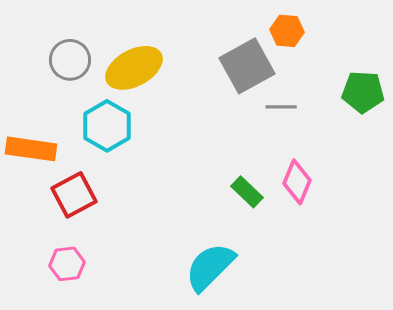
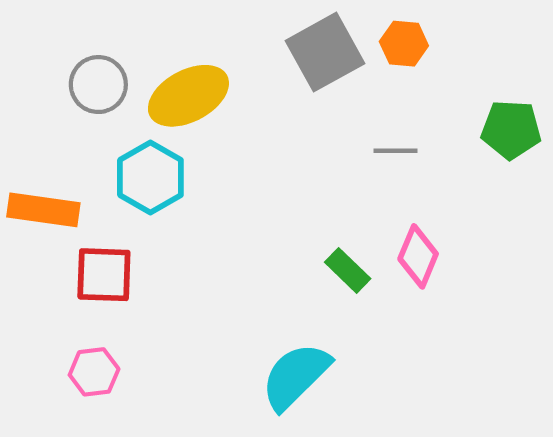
gray square: (247, 66) -> (325, 52), moved
red square: (74, 195) -> (104, 275), turned 30

